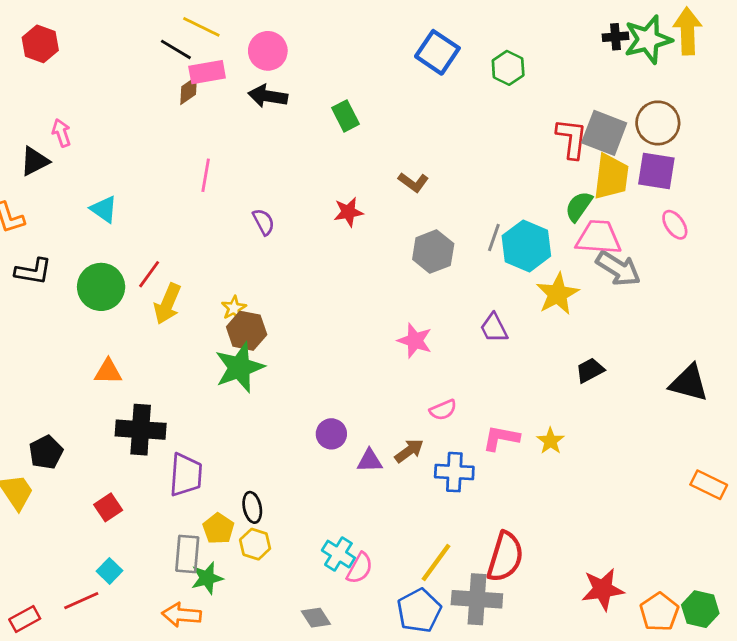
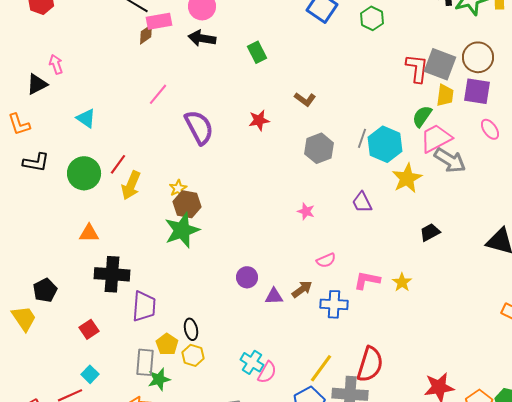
pink line: (206, 175) -> (158, 94), turned 30
yellow trapezoid: (611, 177) -> (445, 95), size x0.7
purple semicircle: (264, 222) -> (199, 127), size x1.8
pink trapezoid: (599, 237) -> (436, 138), turned -32
pink star: (415, 341) -> (306, 211), size x0.7

